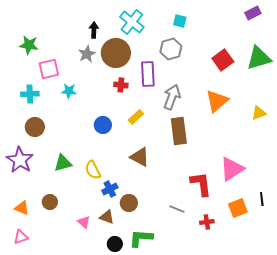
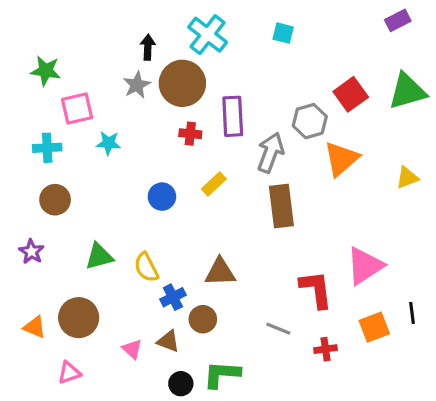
gray hexagon: (171, 49) -> (310, 121), moved
brown triangle: (140, 157) -> (220, 272), moved, turned -30
purple star: (20, 160) -> (31, 252), size x0.6
brown circle: (50, 202) -> (79, 318), size x1.6
pink triangle: (21, 237) -> (69, 373), moved

